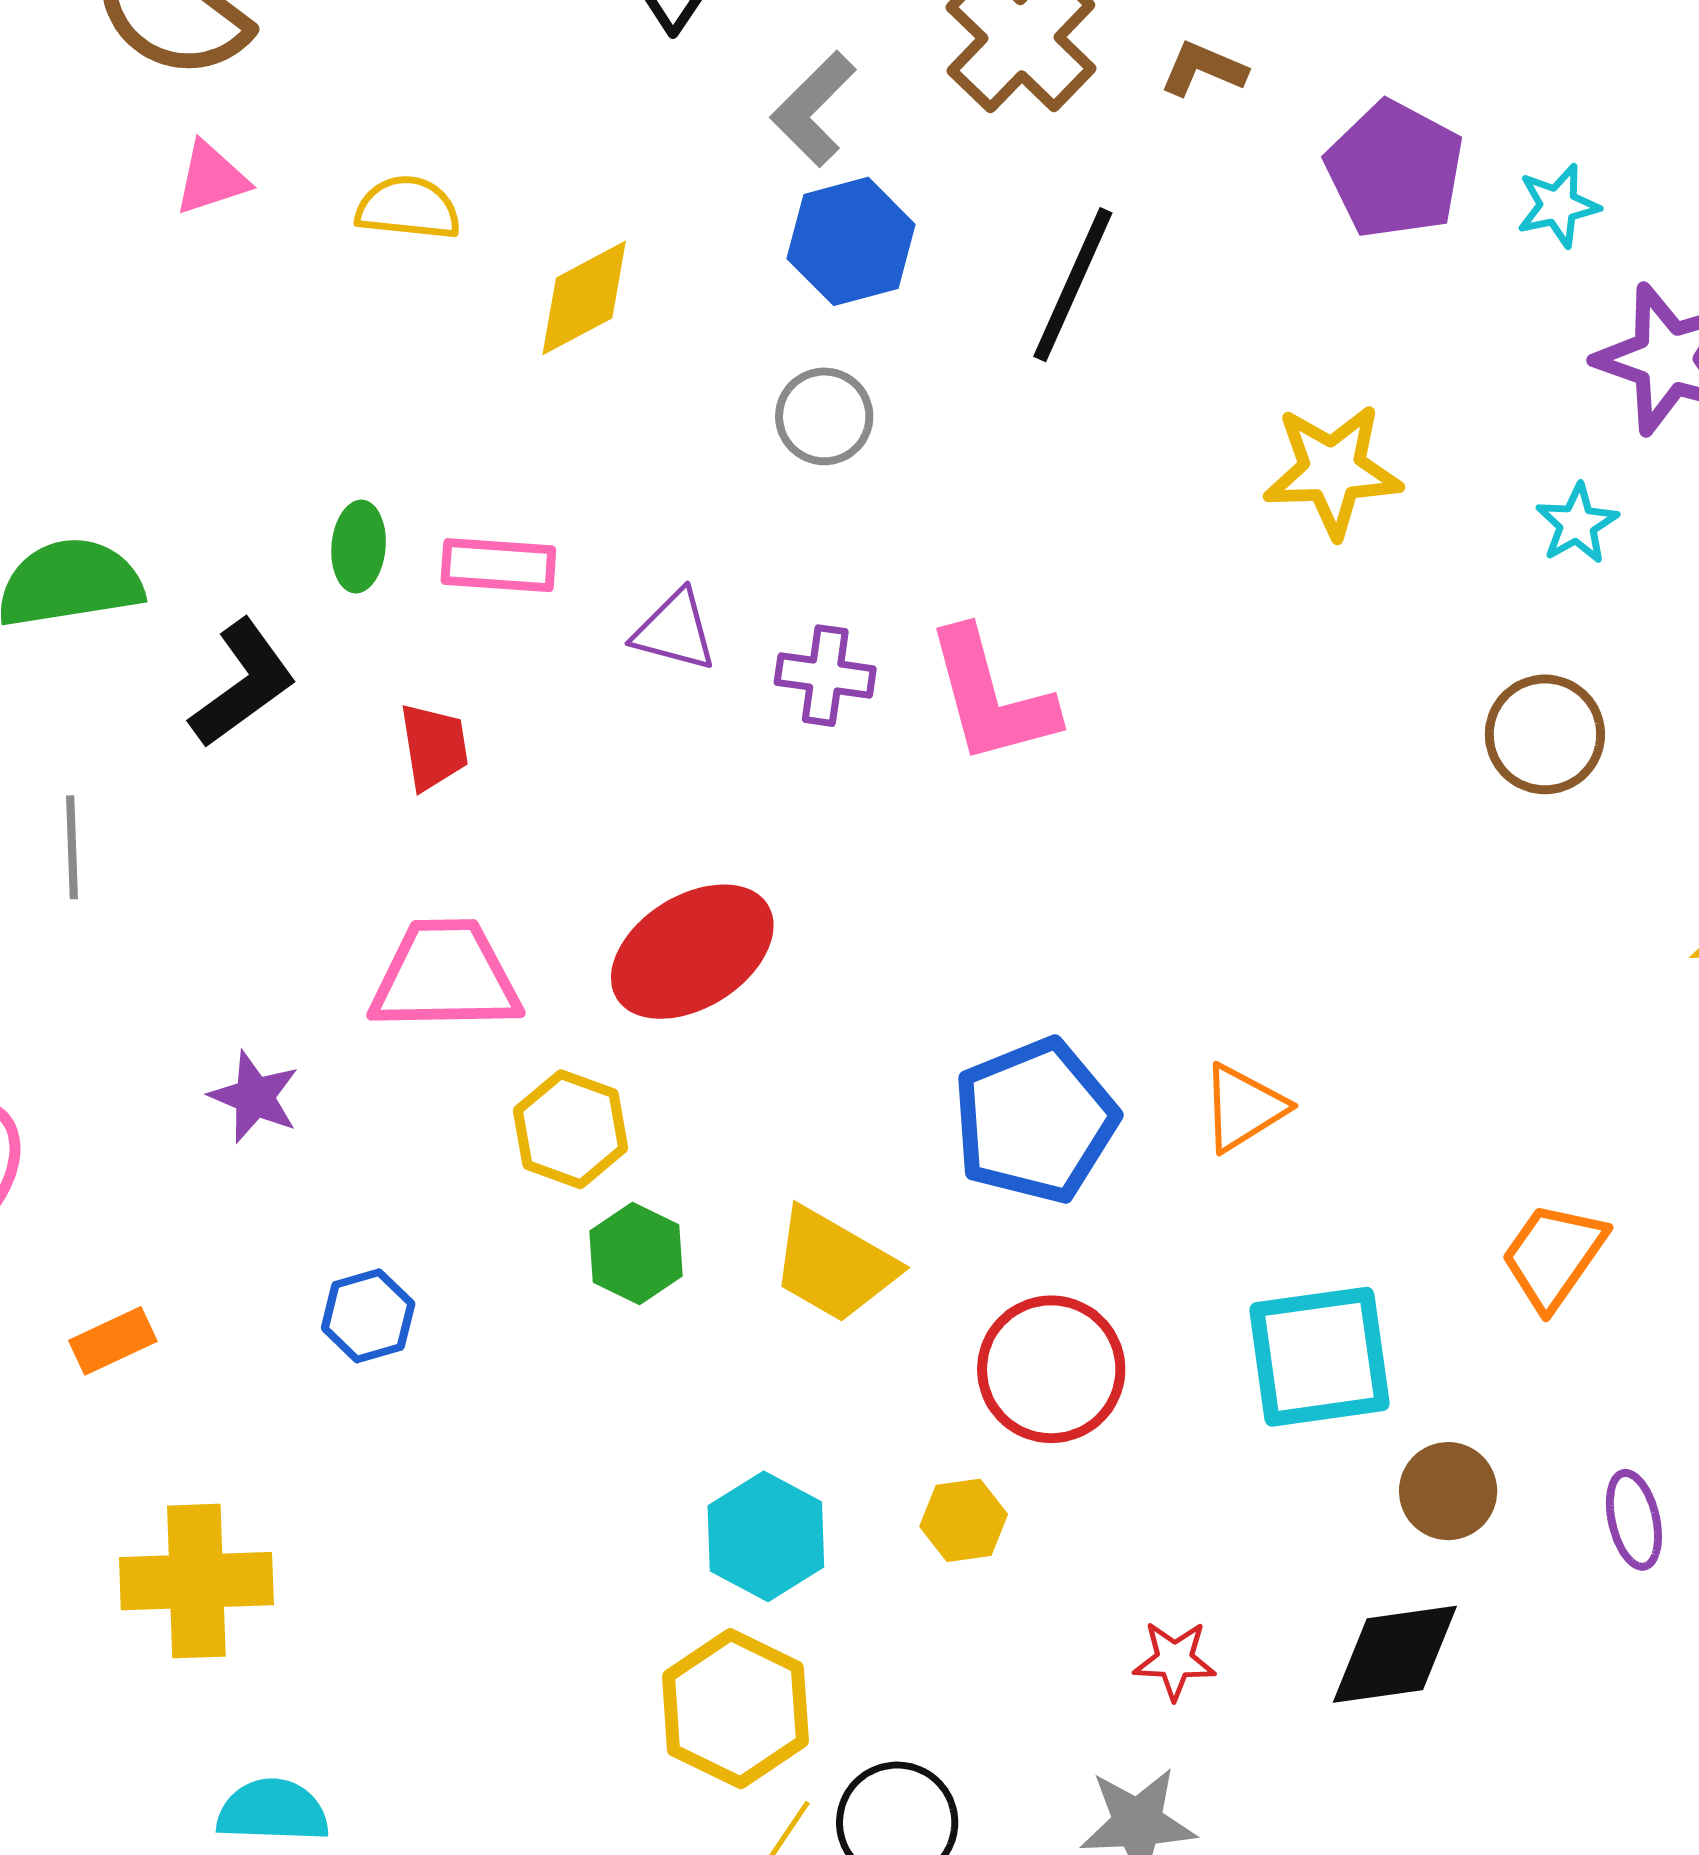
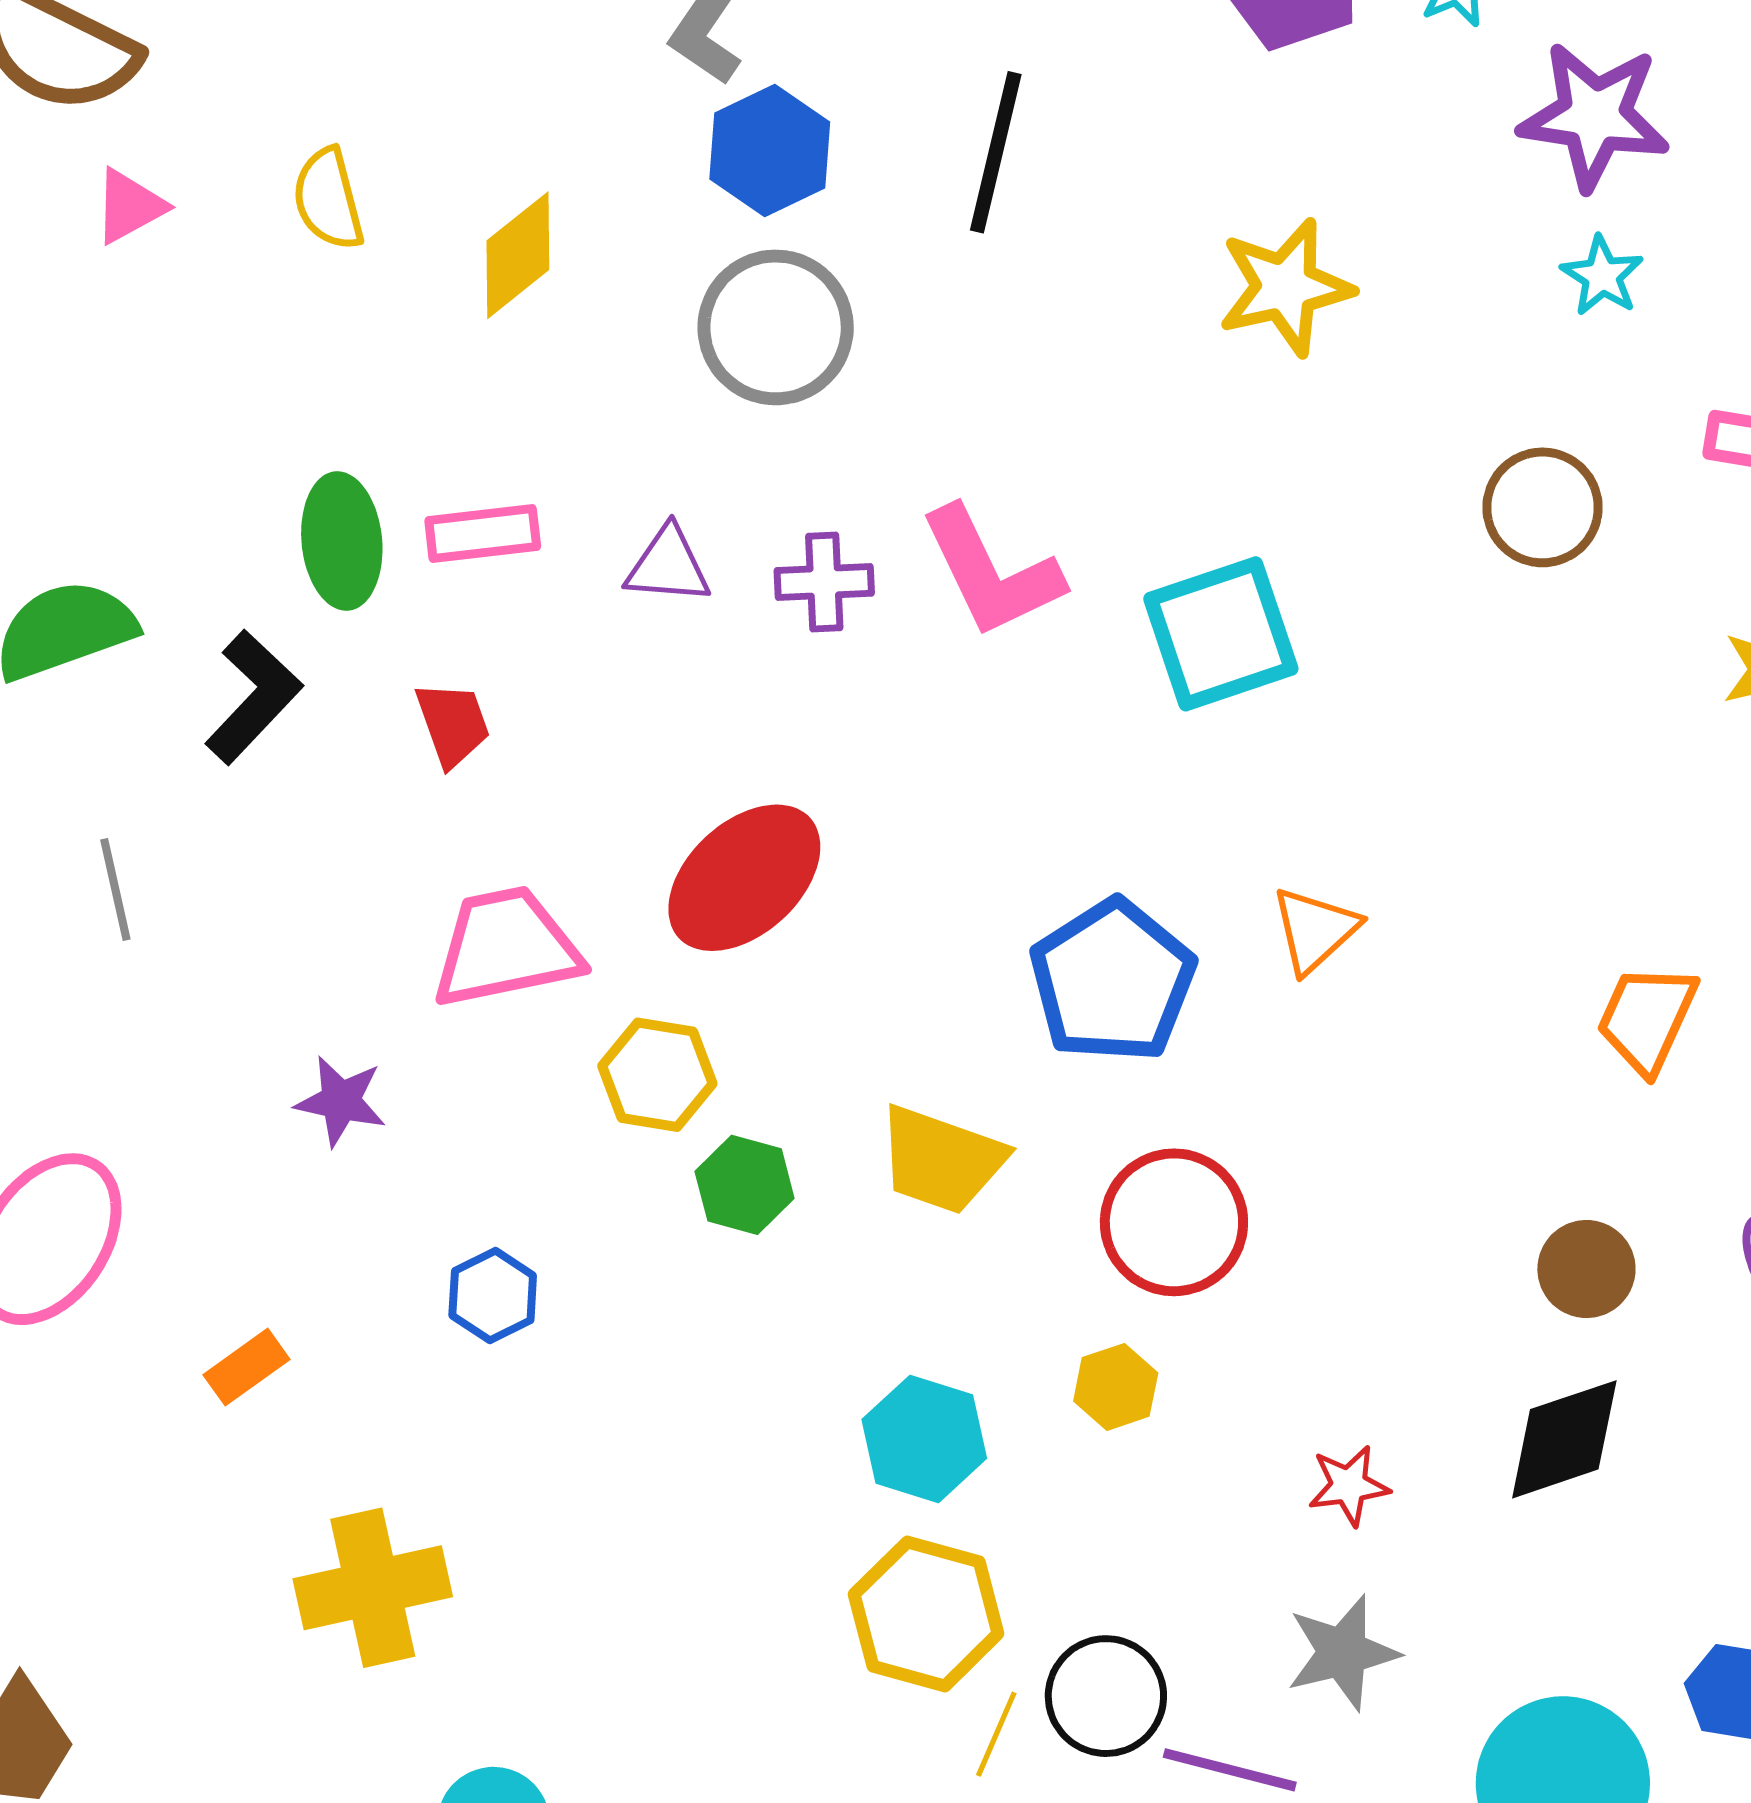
yellow semicircle: (408, 208) -> (328, 199), turned -100
gray circle: (824, 416) -> (776, 327), size x1.6
cyan star: (1577, 524) -> (1602, 276), moved
green ellipse: (359, 547) -> (342, 541), size x1.5
cyan square: (1319, 1357) -> (1221, 634), moved

